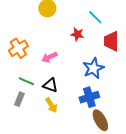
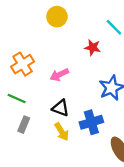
green line: (26, 81) -> (17, 98), moved
blue cross: (89, 97) -> (91, 122), moved

